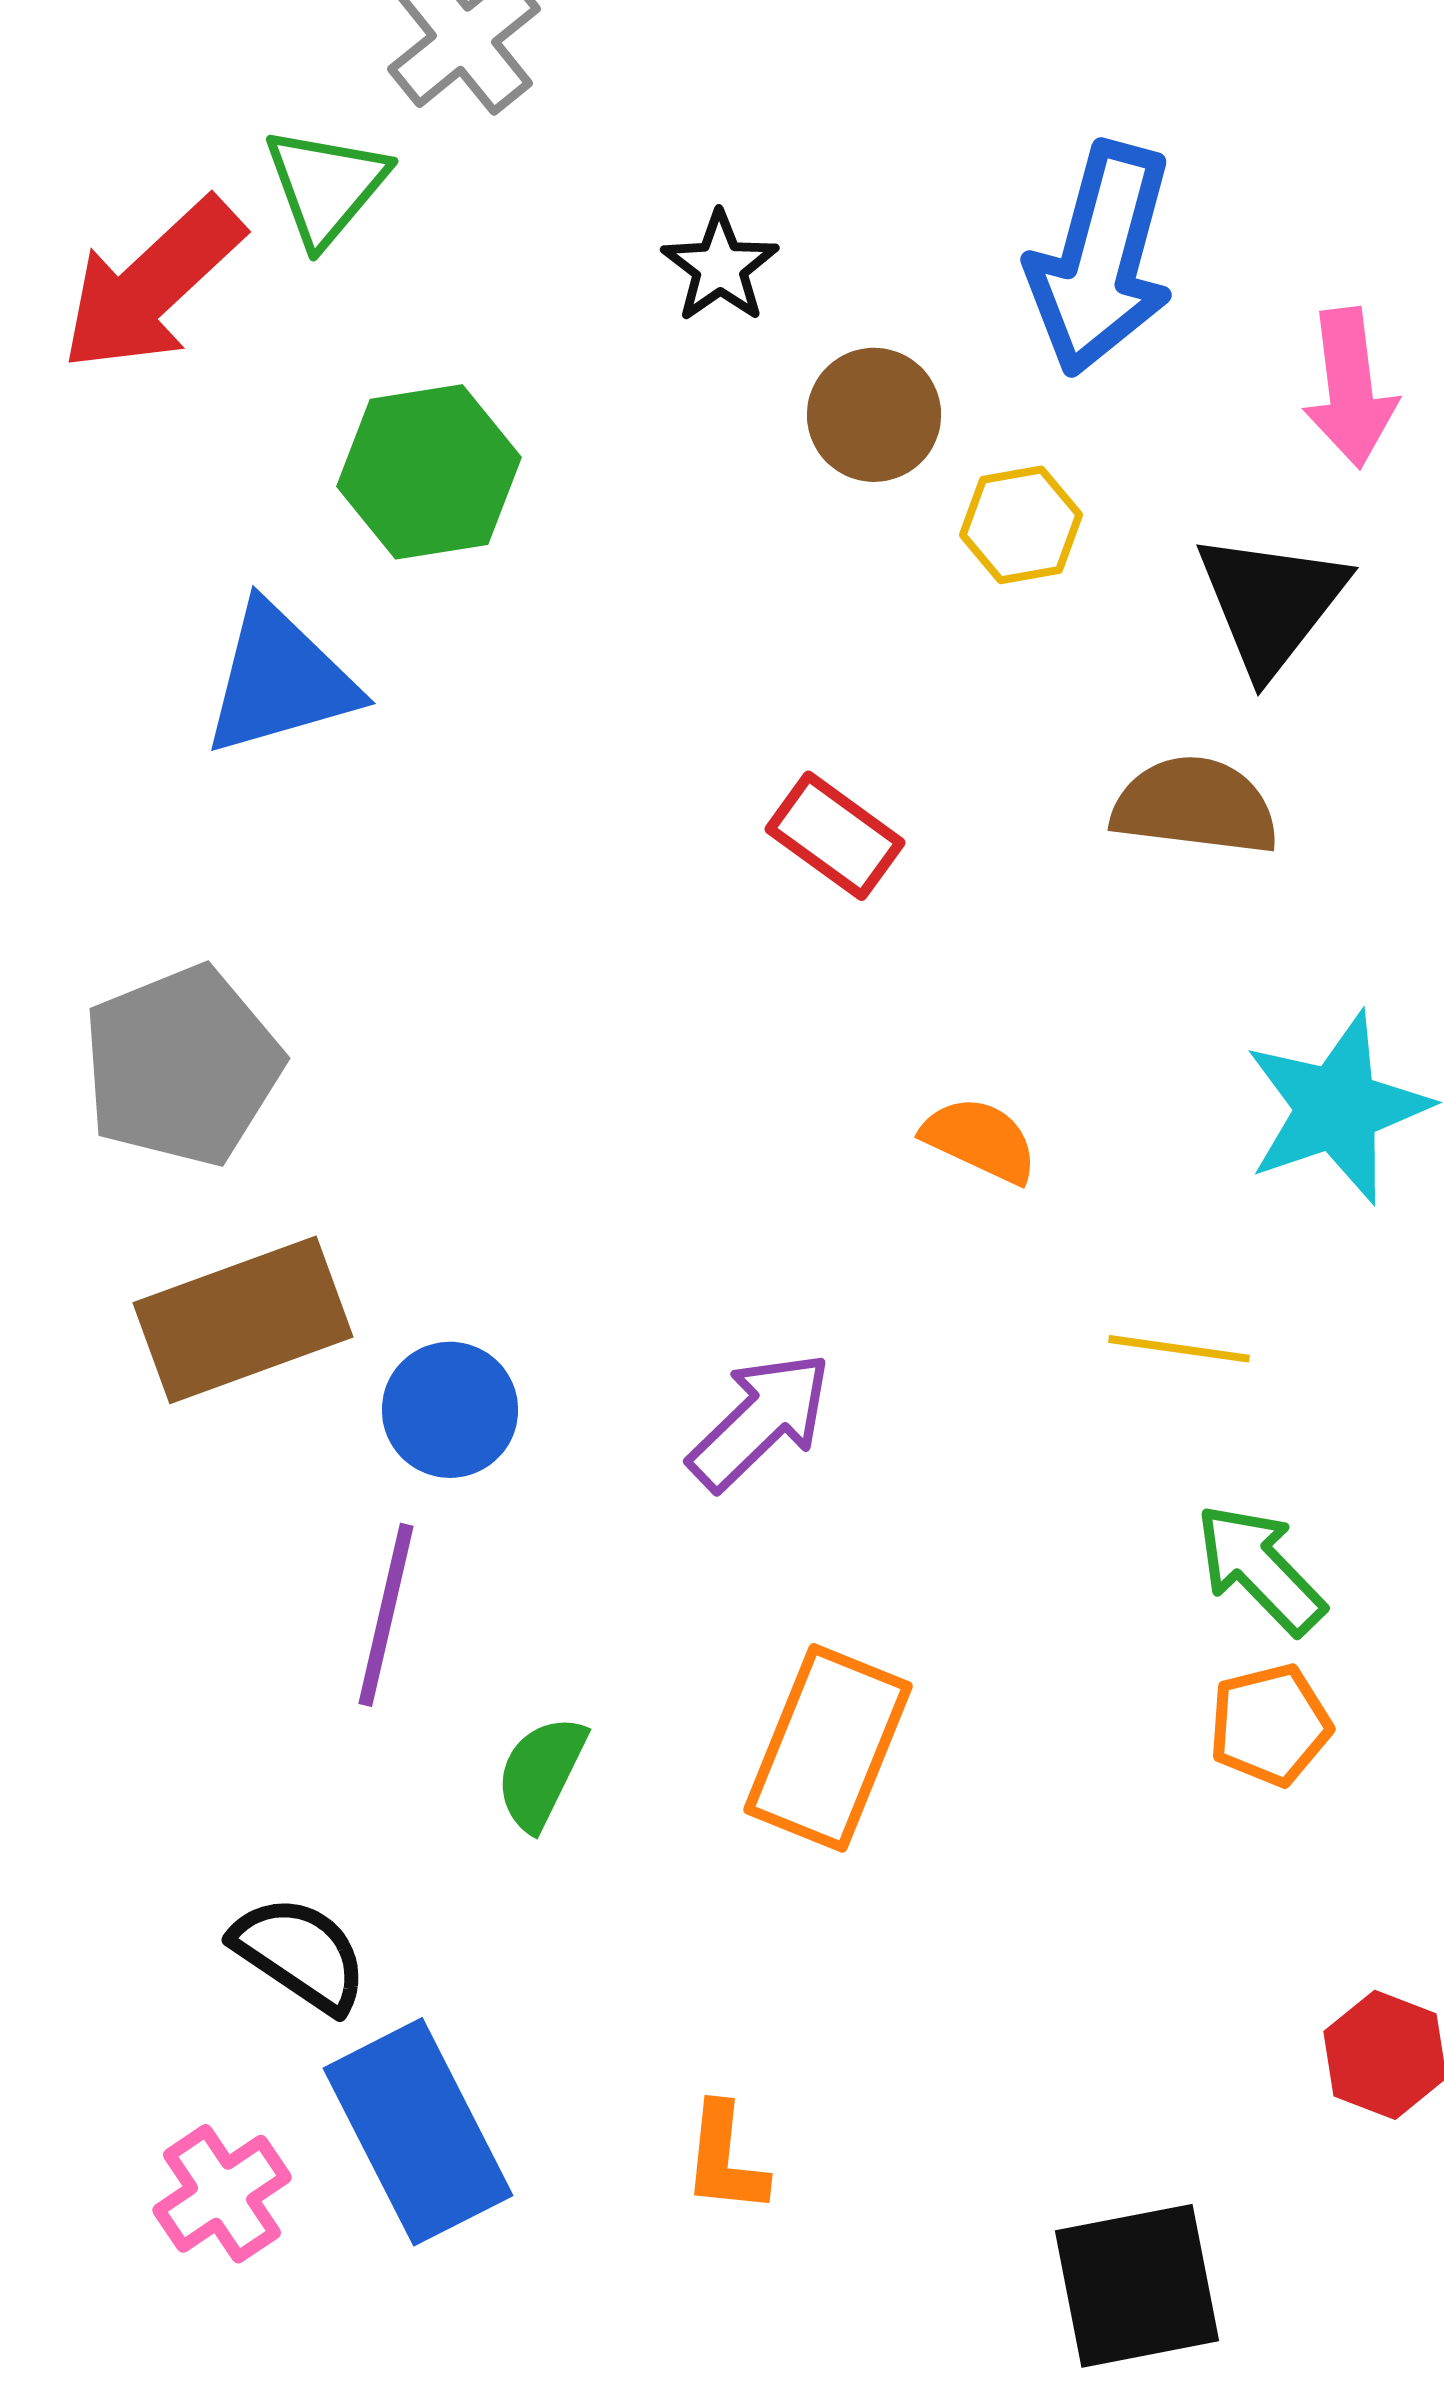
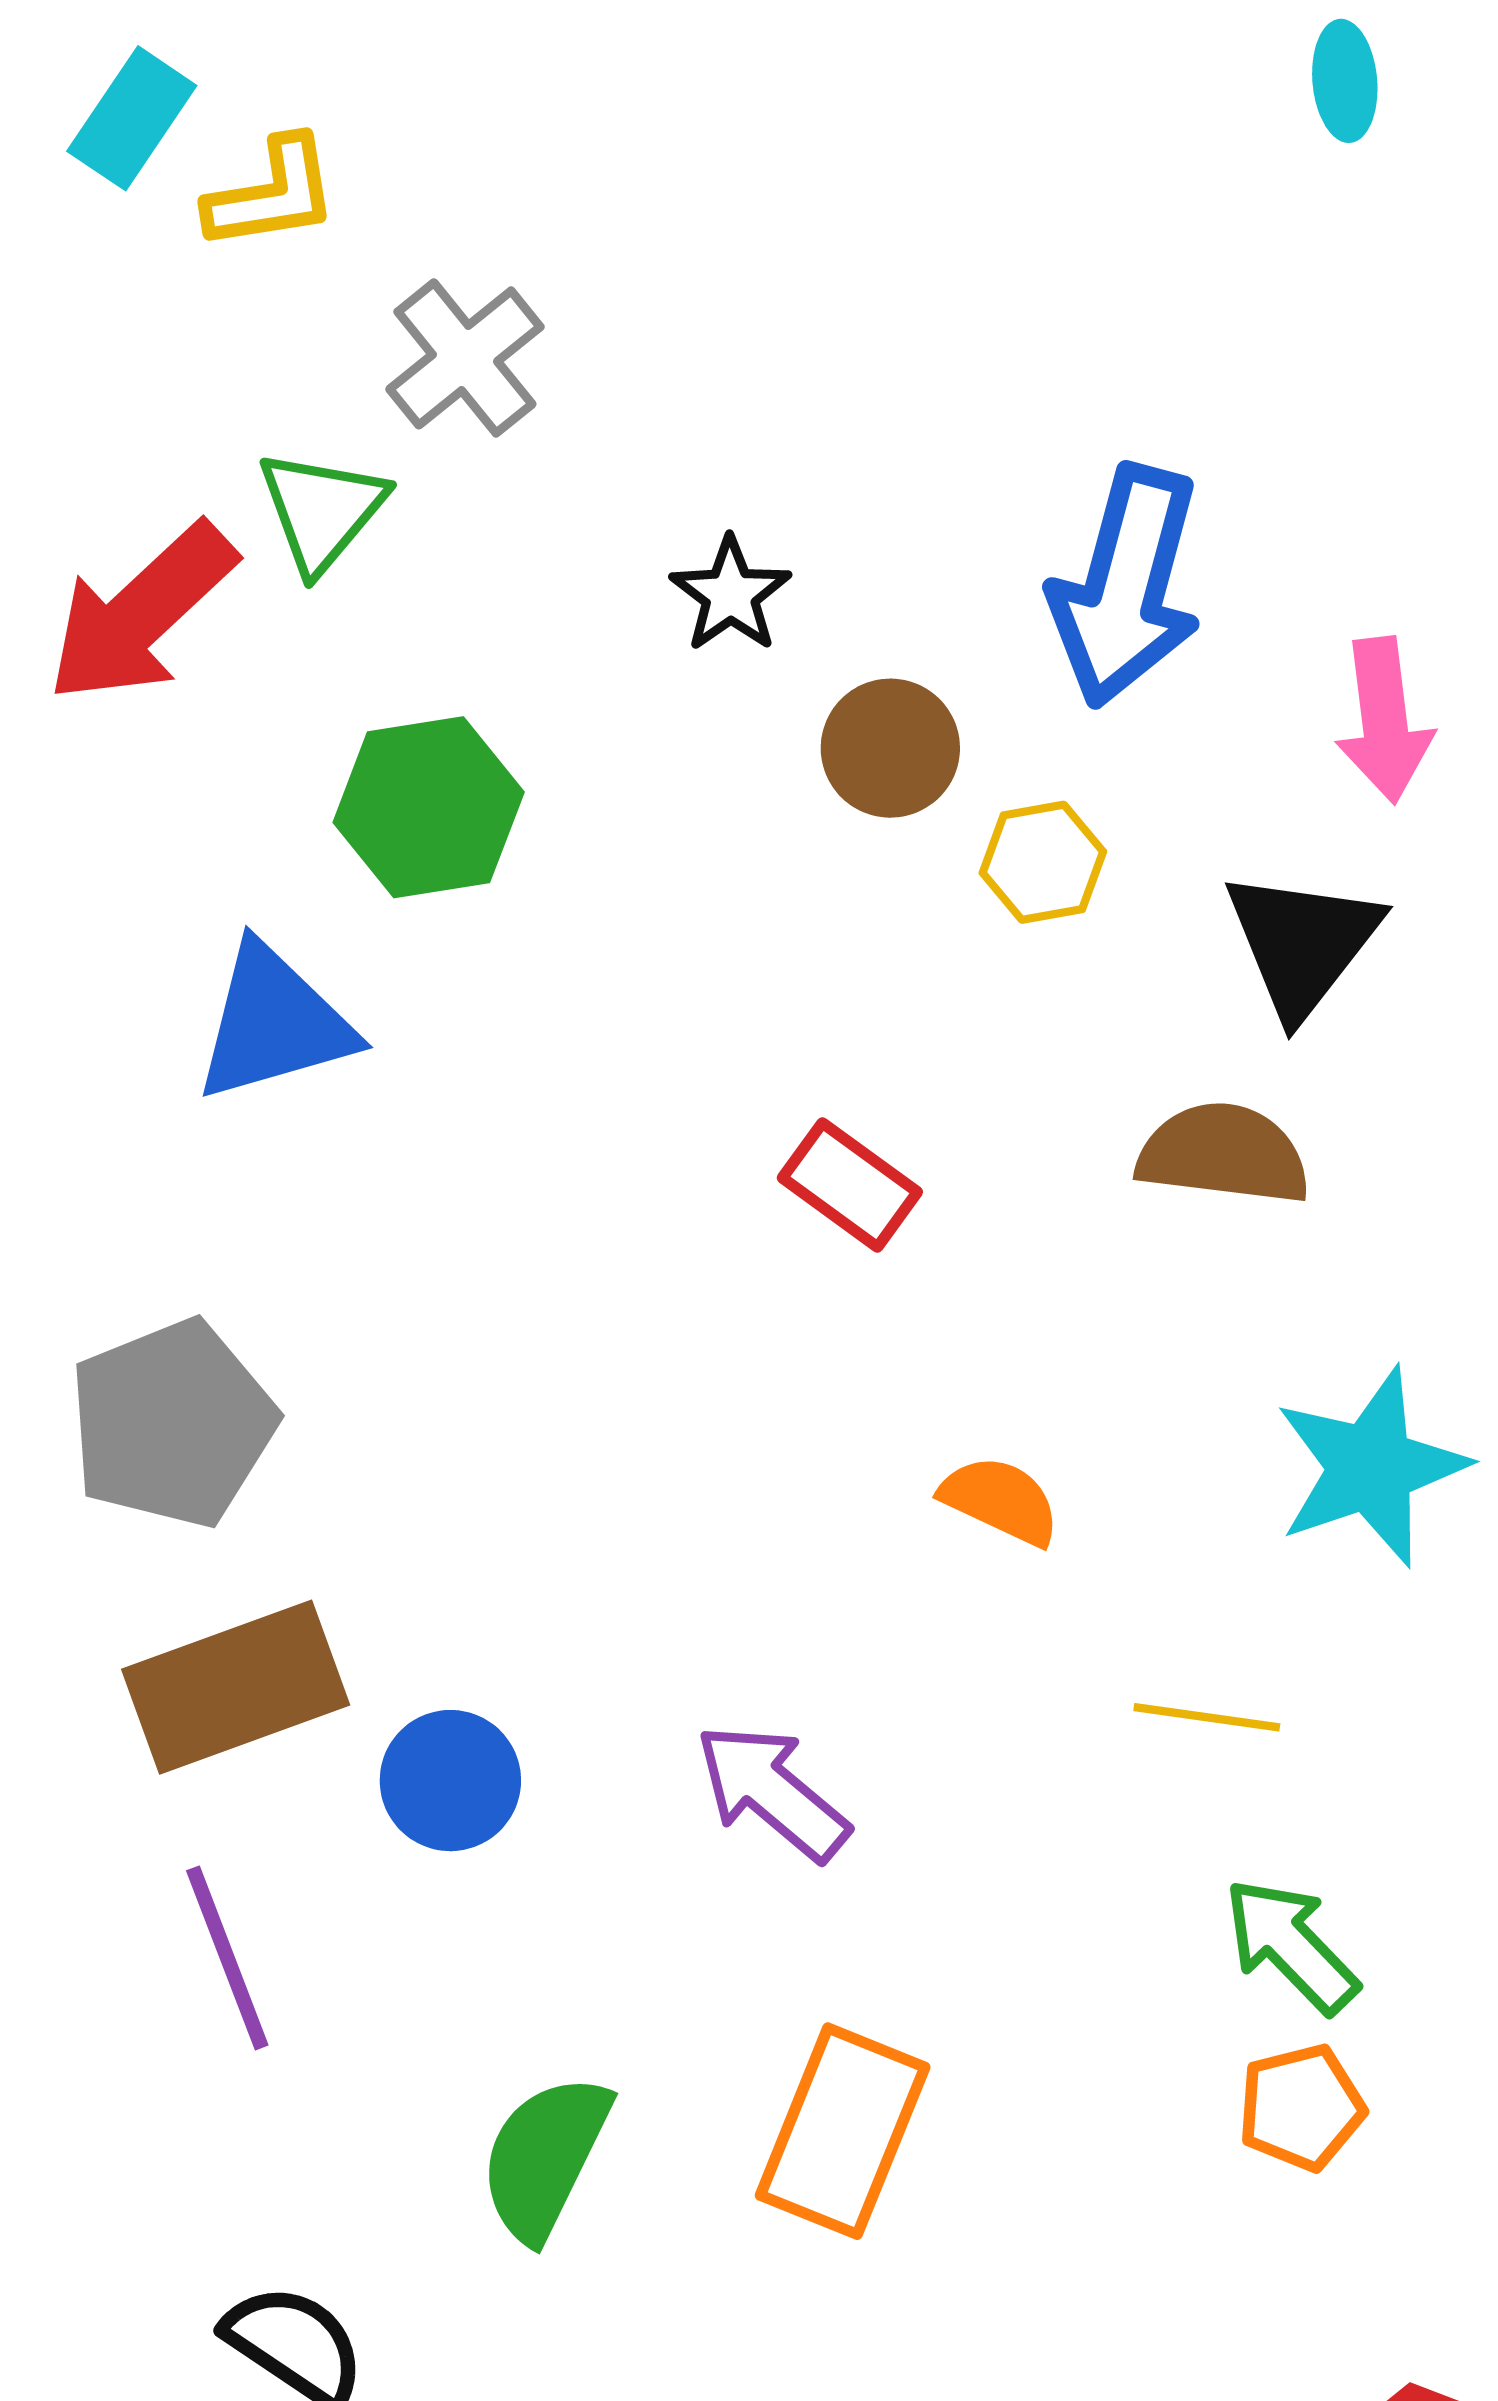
purple arrow: (760, 1421) -> (772, 1792), turned -96
purple line: (386, 1615) -> (227, 1958), moved, turned -34
green semicircle: (541, 1773) -> (545, 2157), size x1.4

